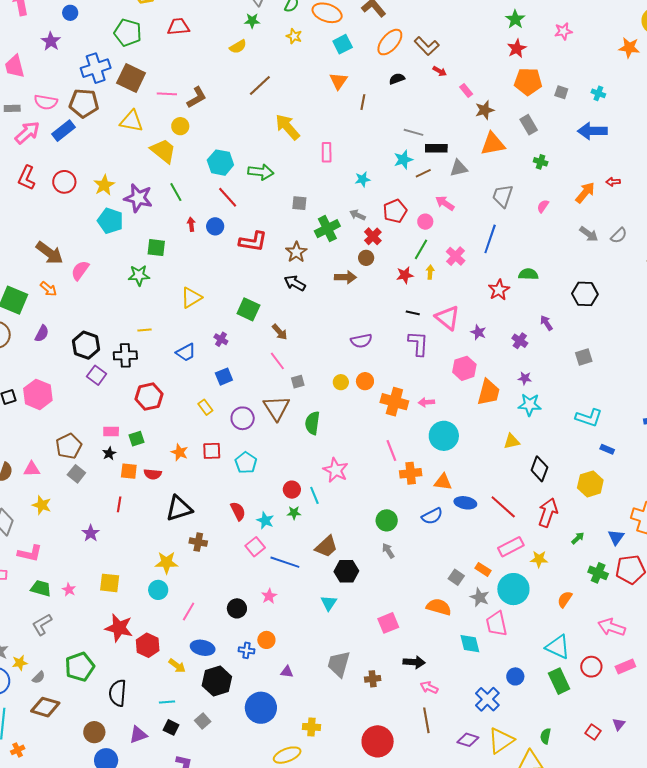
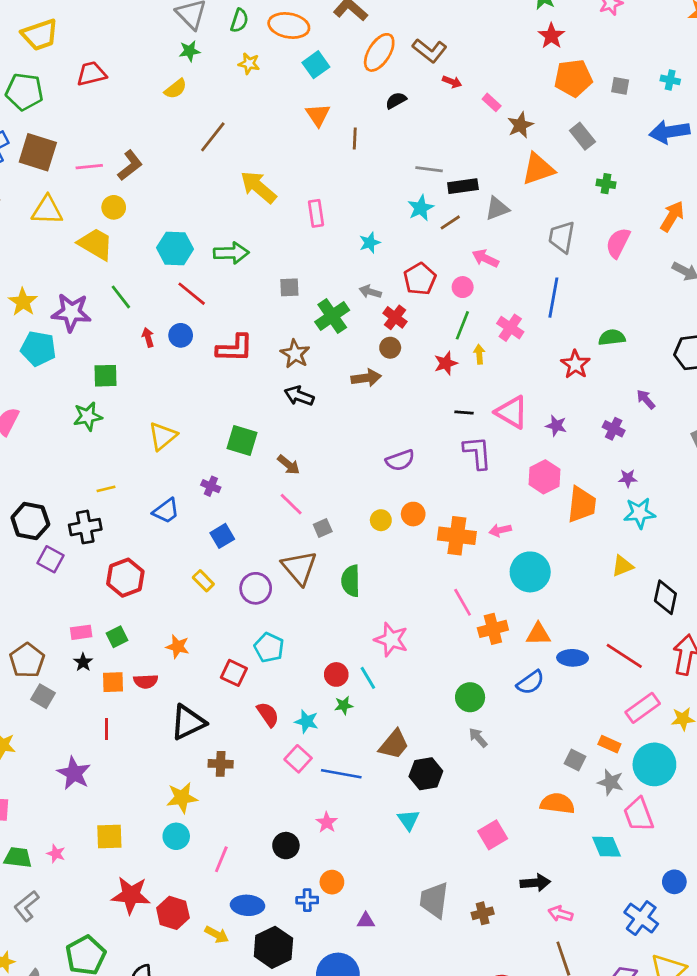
pink semicircle: (543, 206) -> (618, 243), size x1.6
red square: (212, 451) -> (234, 673), moved, turned 36
purple star: (91, 533) -> (74, 773), size x1.4

